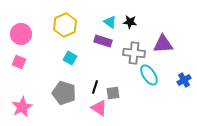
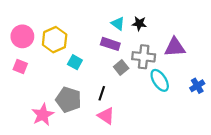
yellow hexagon: (65, 25) -> (55, 40), moved
gray square: (113, 93) -> (121, 68), moved, turned -32
pink star: (22, 107) -> (43, 115), moved

